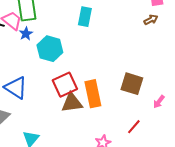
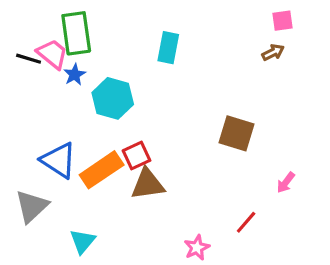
brown square: (132, 84) -> (237, 133), moved
red square: (65, 85) -> (137, 156), size x0.7
orange rectangle: (93, 94) -> (102, 170), moved, turned 68

